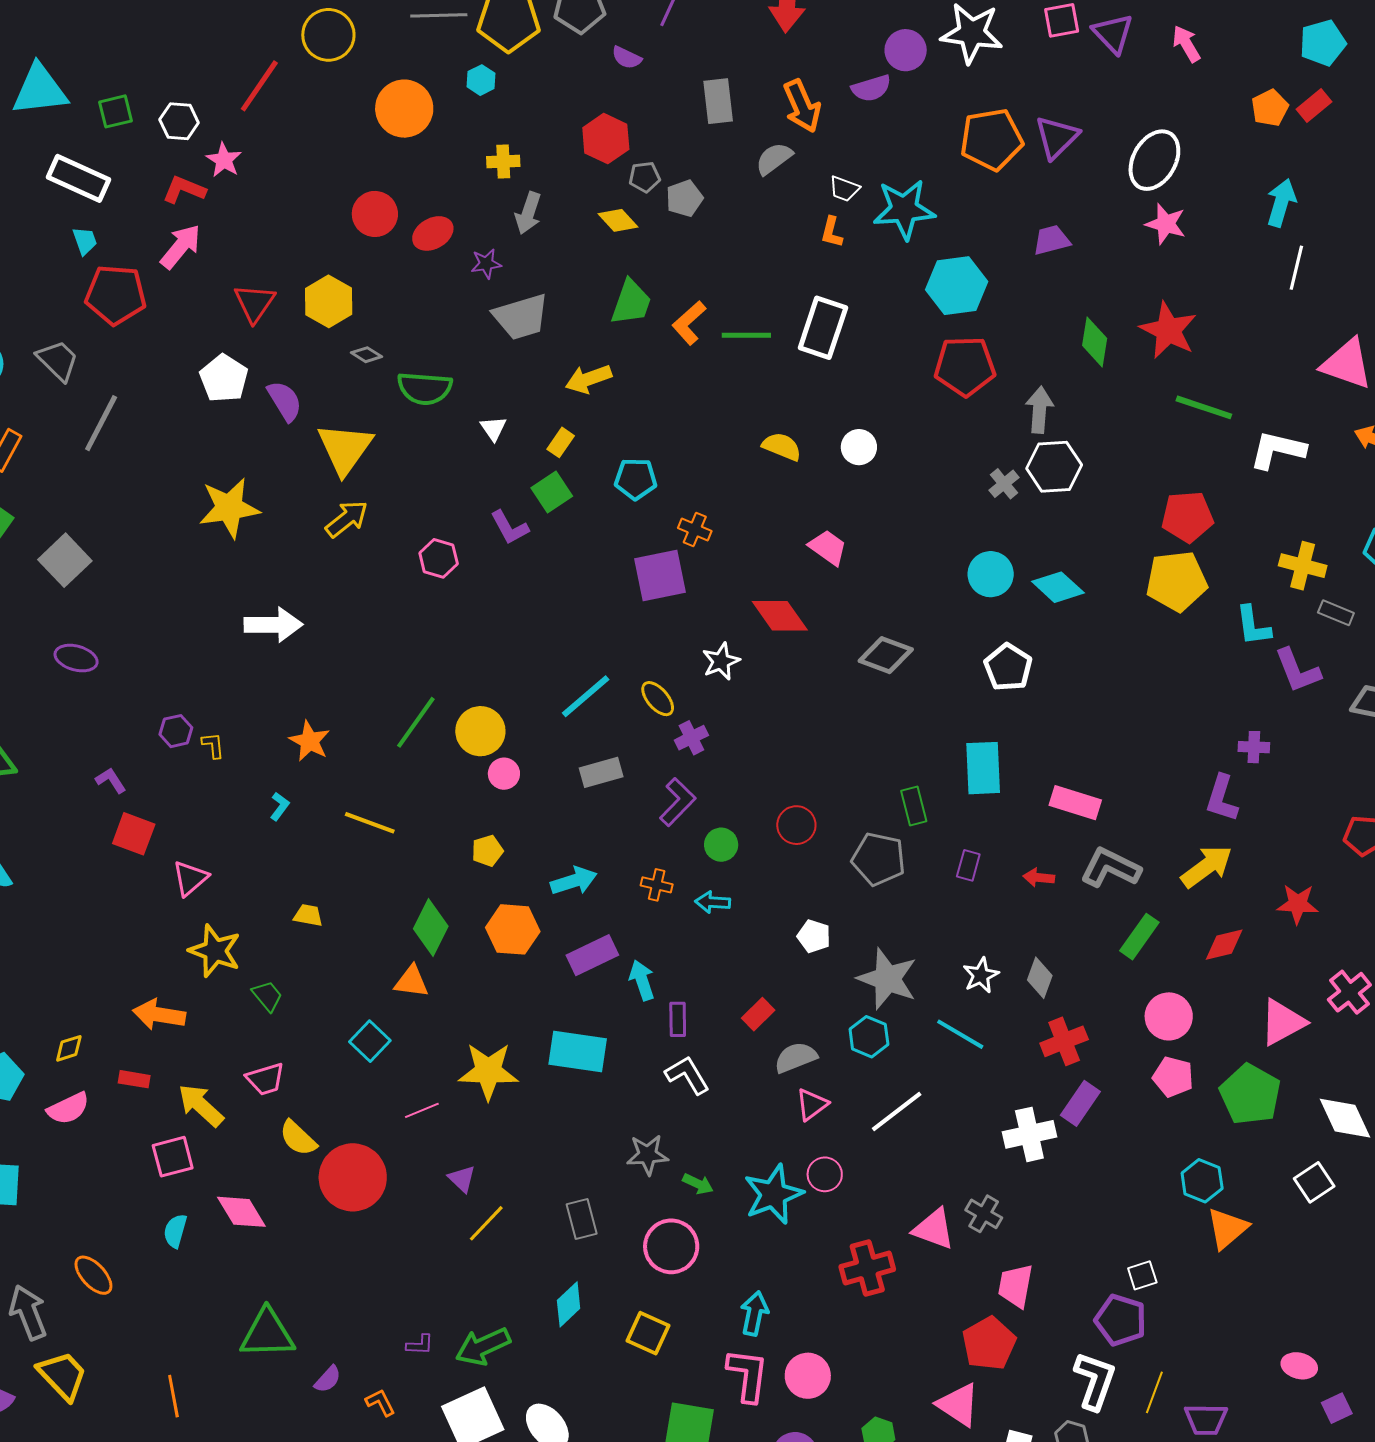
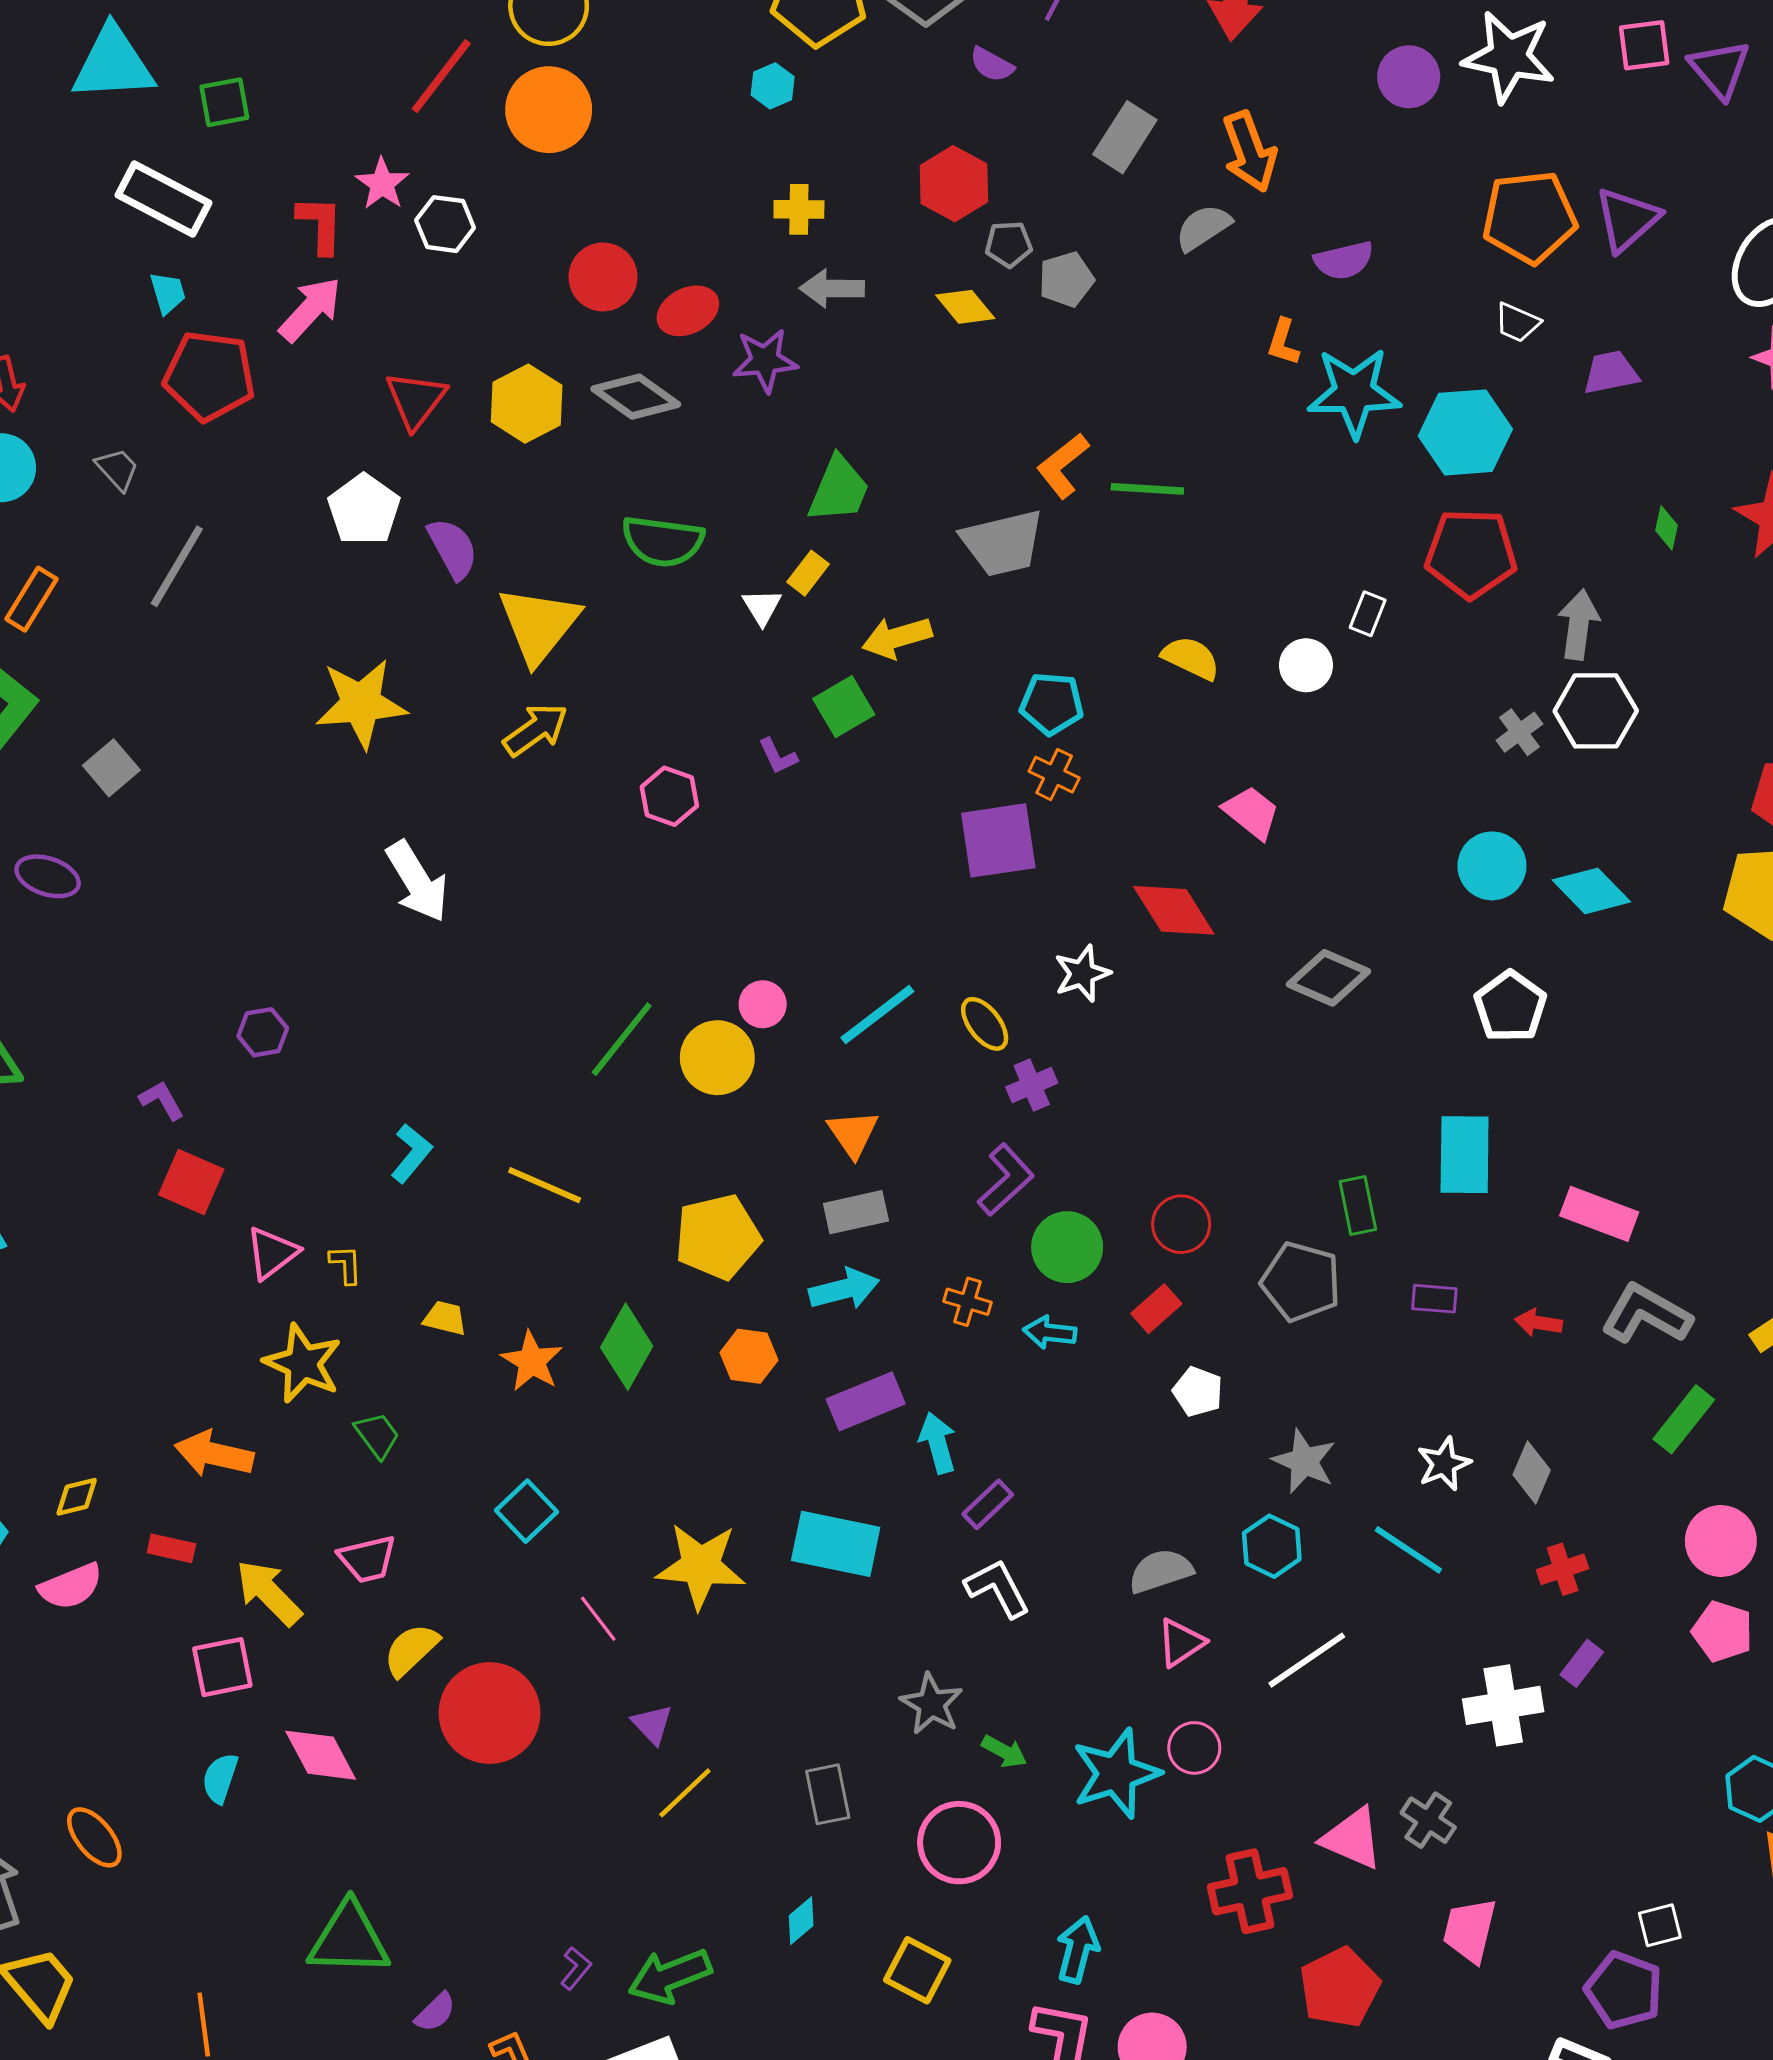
purple semicircle: (871, 88) -> (1344, 260), moved
gray rectangle: (718, 101) -> (1125, 137), turned 36
orange circle: (404, 109) -> (549, 110), moved
white hexagon: (179, 121) -> (445, 224), moved
white trapezoid: (844, 189) -> (1517, 323), moved
red L-shape: (184, 190) -> (320, 225), turned 66
cyan star: (904, 209) -> (1354, 392), moved
gray arrow: (528, 213) -> (832, 288), turned 69
purple star: (486, 264) -> (765, 360), size x1.4
green trapezoid: (631, 302) -> (839, 489), moved
gray trapezoid: (521, 317) -> (1003, 543), moved
white rectangle: (823, 328) -> (1368, 614), moved, size x0.5
green diamond: (1095, 342) -> (1667, 528), size x0.6
gray diamond: (367, 355) -> (636, 397), moved, size x1.8
gray trapezoid: (58, 360) -> (117, 469), size x0.7
yellow arrow: (588, 379) -> (897, 638), moved
yellow rectangle: (561, 442) -> (808, 573), moved
cyan pentagon: (636, 479) -> (1052, 704), moved
purple L-shape: (510, 528) -> (778, 756), size x0.7
gray square: (65, 560) -> (111, 768), size x0.7
white arrow: (273, 625) -> (417, 881), turned 56
purple ellipse: (76, 658) -> (48, 876), moved
orange star: (310, 741) -> (532, 1361), moved
yellow L-shape: (213, 745) -> (346, 1264), moved
gray rectangle: (601, 772) -> (856, 1212), moved
pink circle: (504, 774) -> (763, 1004), moved
cyan L-shape: (280, 806) -> (411, 1153), size x1.4
green circle: (721, 845) -> (1067, 1247), size x1.4
yellow pentagon: (487, 851) -> (718, 1237), size x1.8
purple rectangle: (968, 865) -> (1434, 1299), turned 76
orange hexagon: (513, 929) -> (749, 1356), size x0.7
gray star: (887, 979) -> (1304, 1461), size x0.7
orange triangle: (411, 982) -> (853, 1134), moved, turned 45
red rectangle: (758, 1014) -> (1156, 1309), moved
purple rectangle: (678, 1019) -> (988, 1504), turned 44
red cross: (1064, 1041) -> (1563, 1569), size x0.7
purple rectangle: (1080, 1103) -> (1582, 1663), size x0.7
pink line: (422, 1110) -> (598, 1619), turned 72
yellow semicircle: (298, 1138) -> (411, 1650), turned 90
gray star: (648, 1155) -> (931, 1704), turned 30
cyan diamond: (569, 1304) -> (801, 1921), size x0.7
red pentagon: (989, 1343) -> (1340, 1987), moved
purple L-shape: (420, 1345) -> (576, 1968), turned -56

